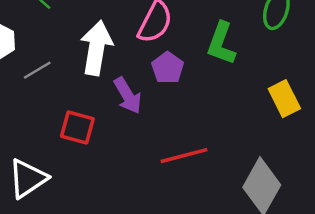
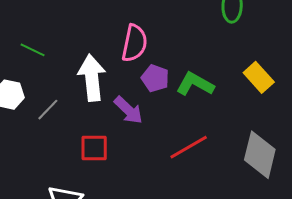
green L-shape: (221, 43) -> (195, 84), moved, turned 114

